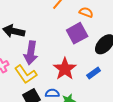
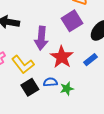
purple arrow: (31, 53) -> (41, 38), moved

